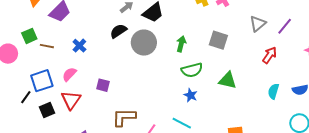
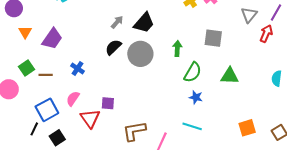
red arrow: (270, 55) -> (266, 34), moved
green semicircle: (192, 70) -> (193, 72), turned -35
red triangle: (71, 100) -> (90, 118), moved

